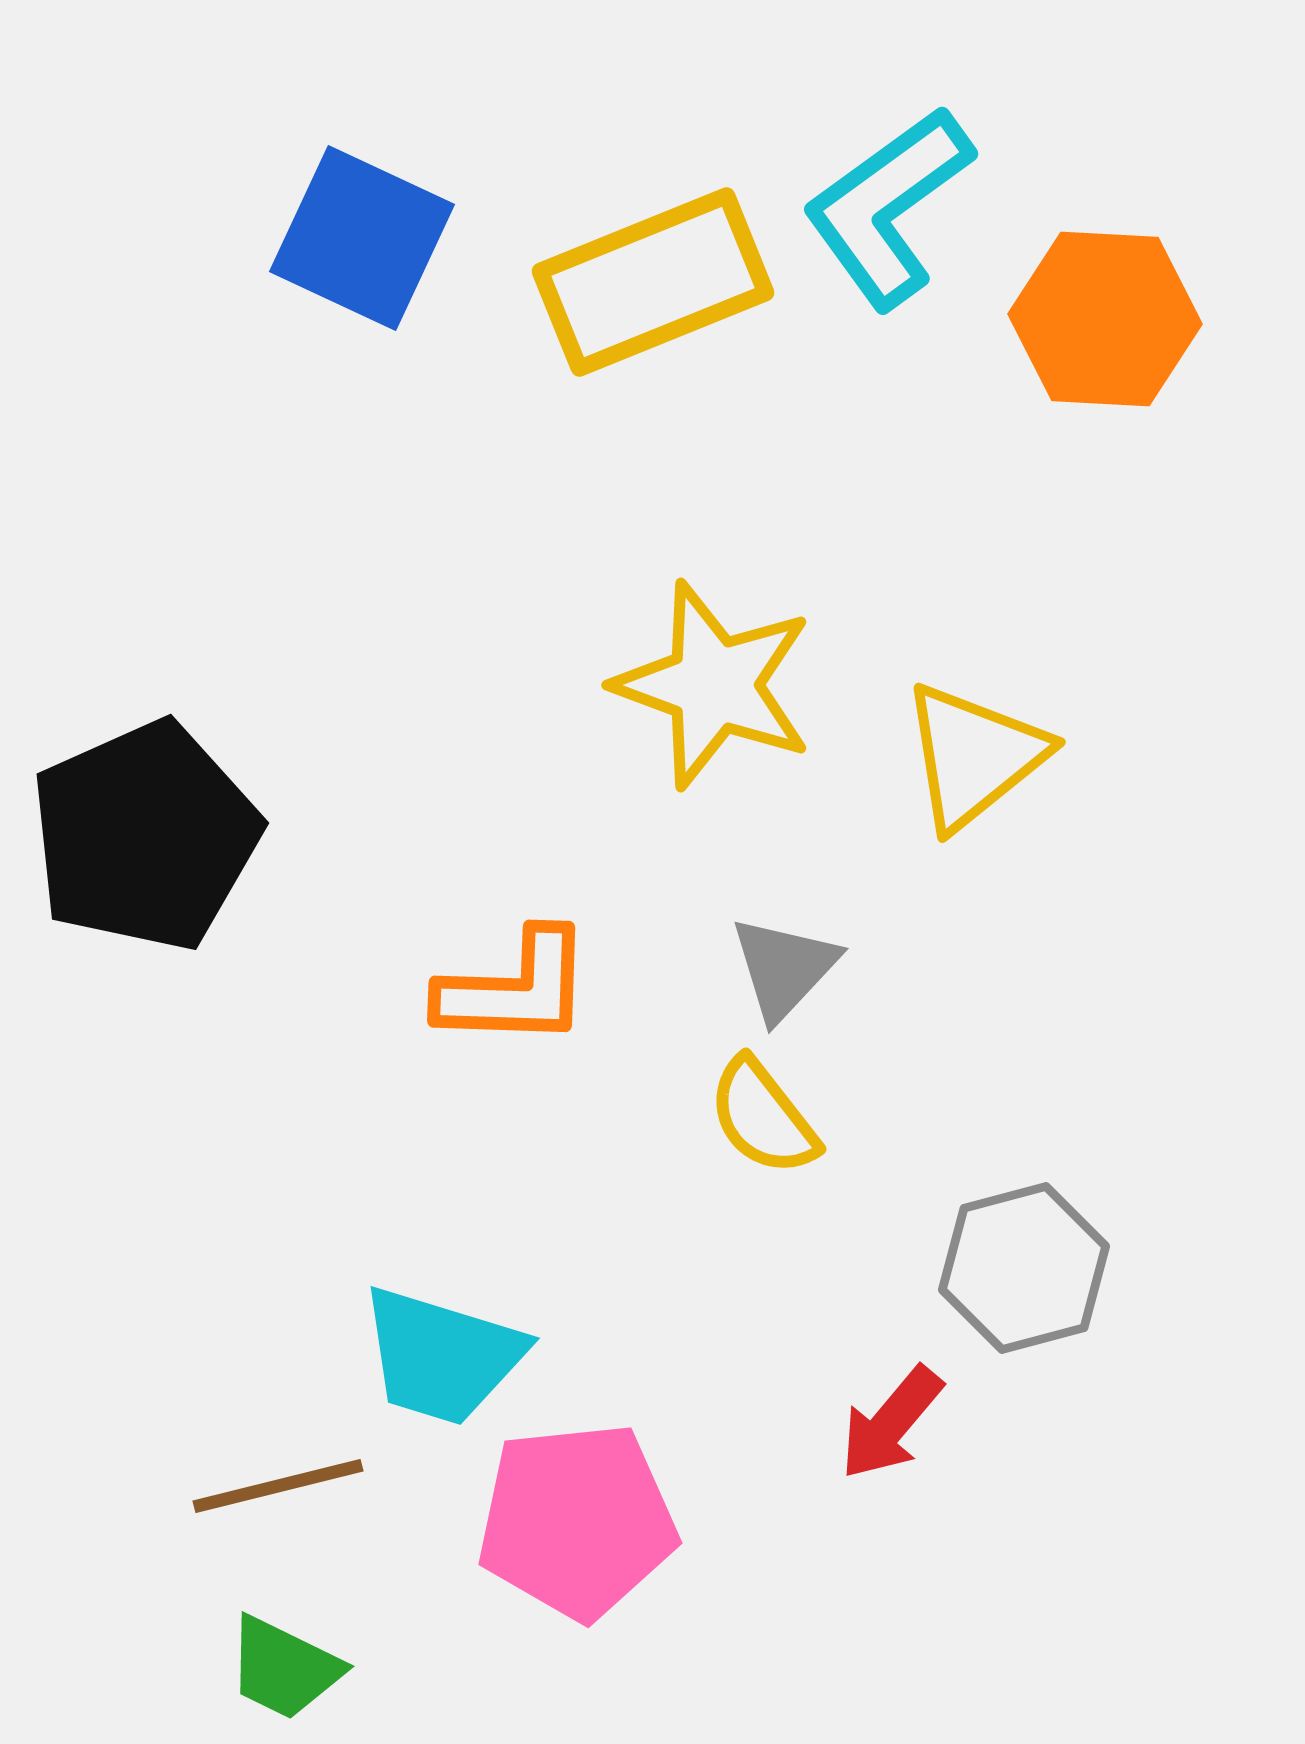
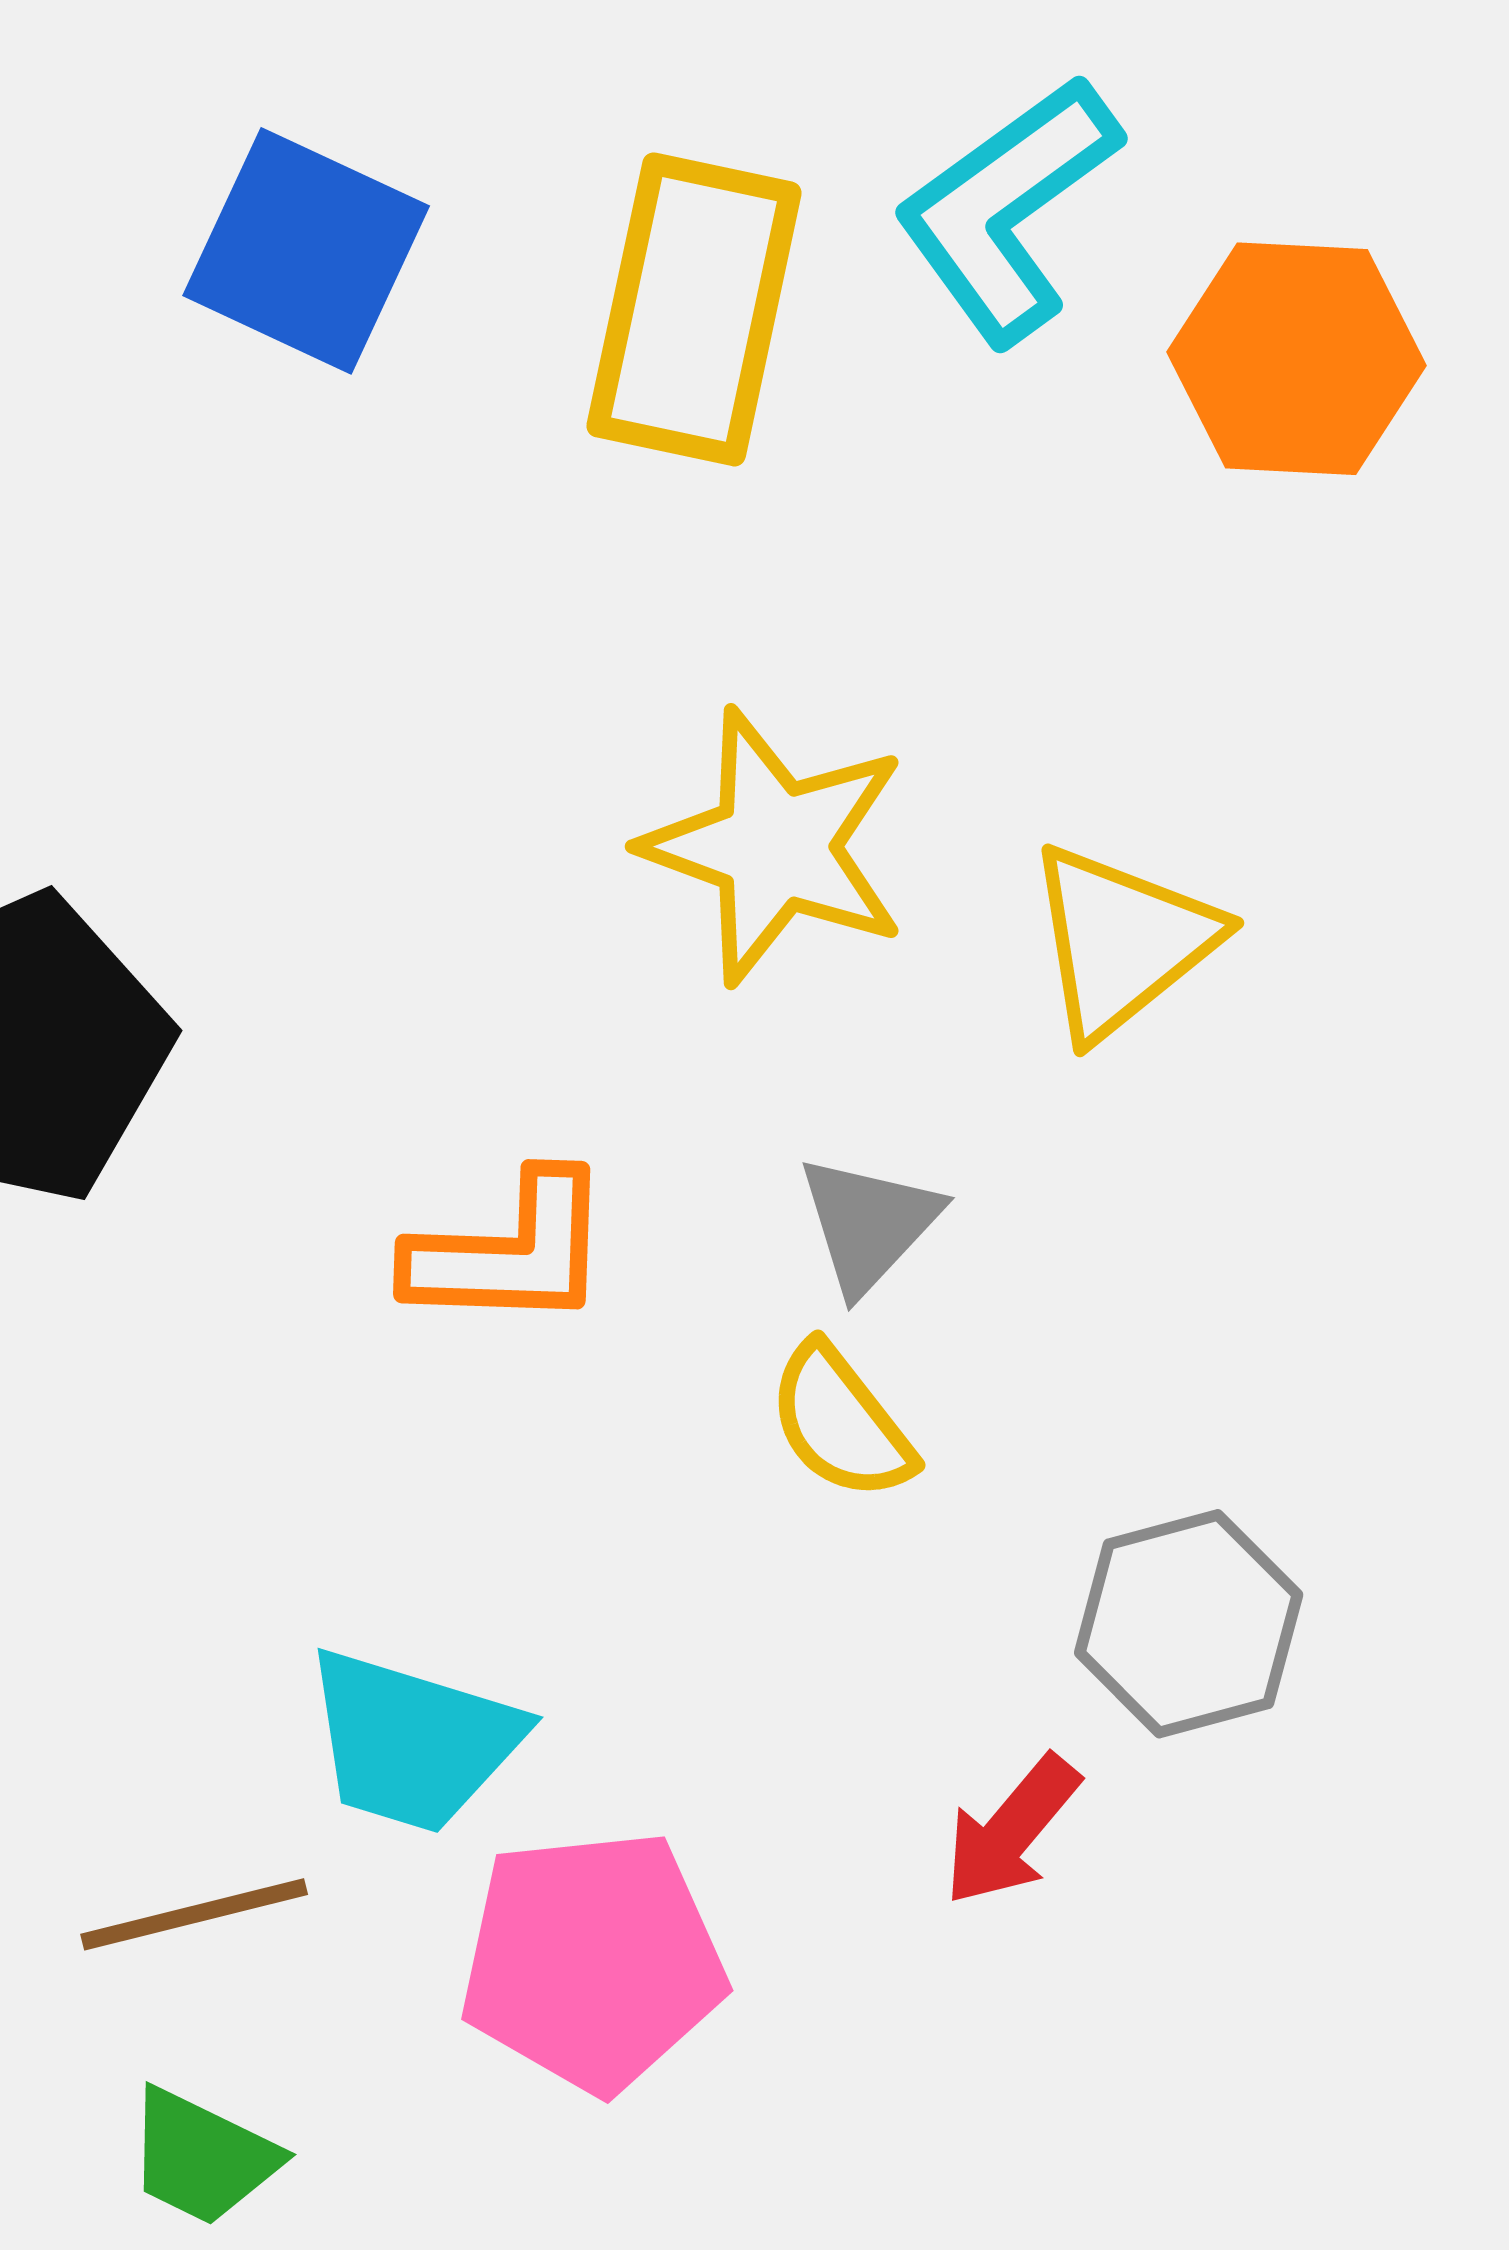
yellow rectangle: (653, 282) -> (694, 309), turned -56

